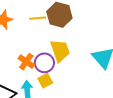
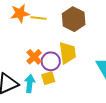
yellow line: (38, 18) -> (39, 18), moved

